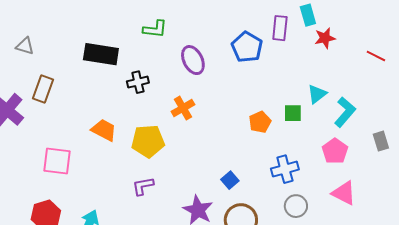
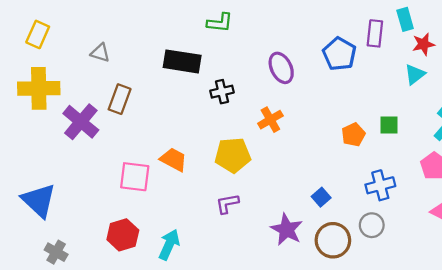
green L-shape: (155, 29) -> (220, 23), moved
cyan triangle: (317, 94) -> (415, 74), moved
orange trapezoid: (104, 130) -> (173, 159), moved
gray circle: (296, 206) -> (372, 225), moved

